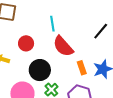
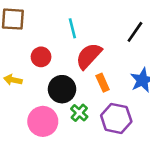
red semicircle: (63, 46) -> (89, 56), turned 90
orange rectangle: (82, 68) -> (103, 83), moved

